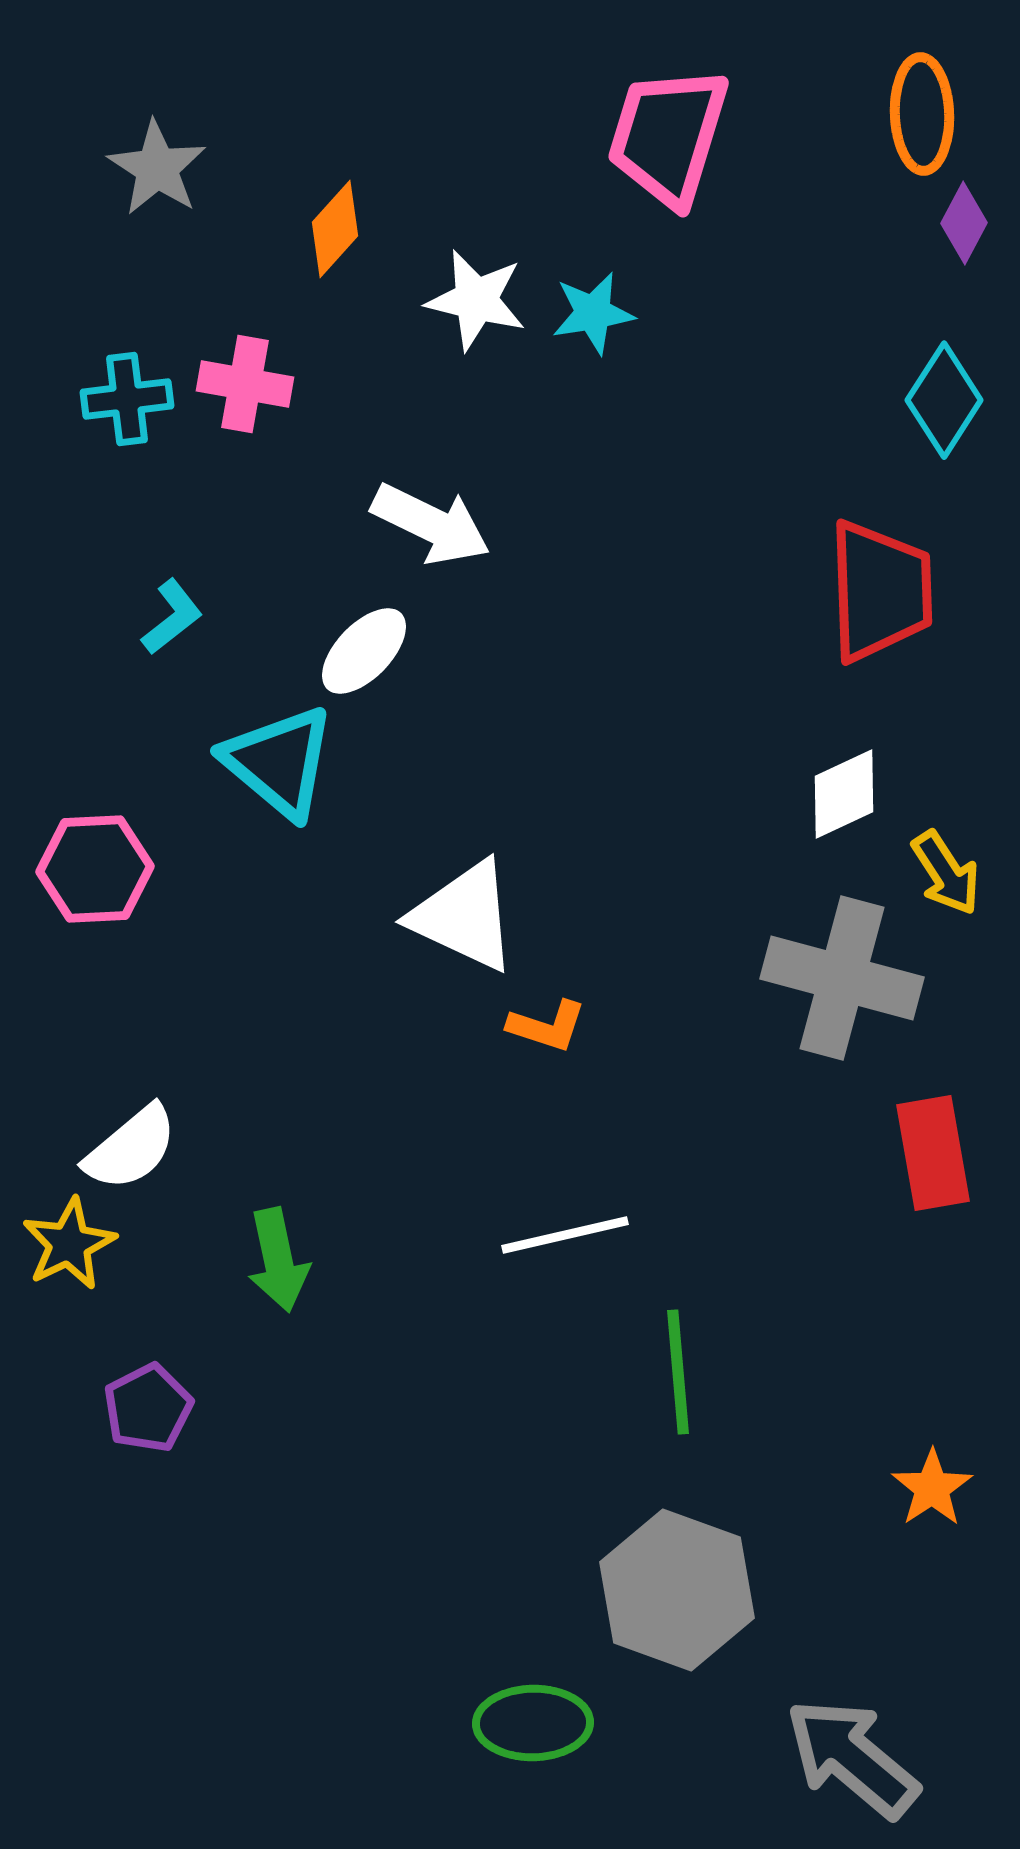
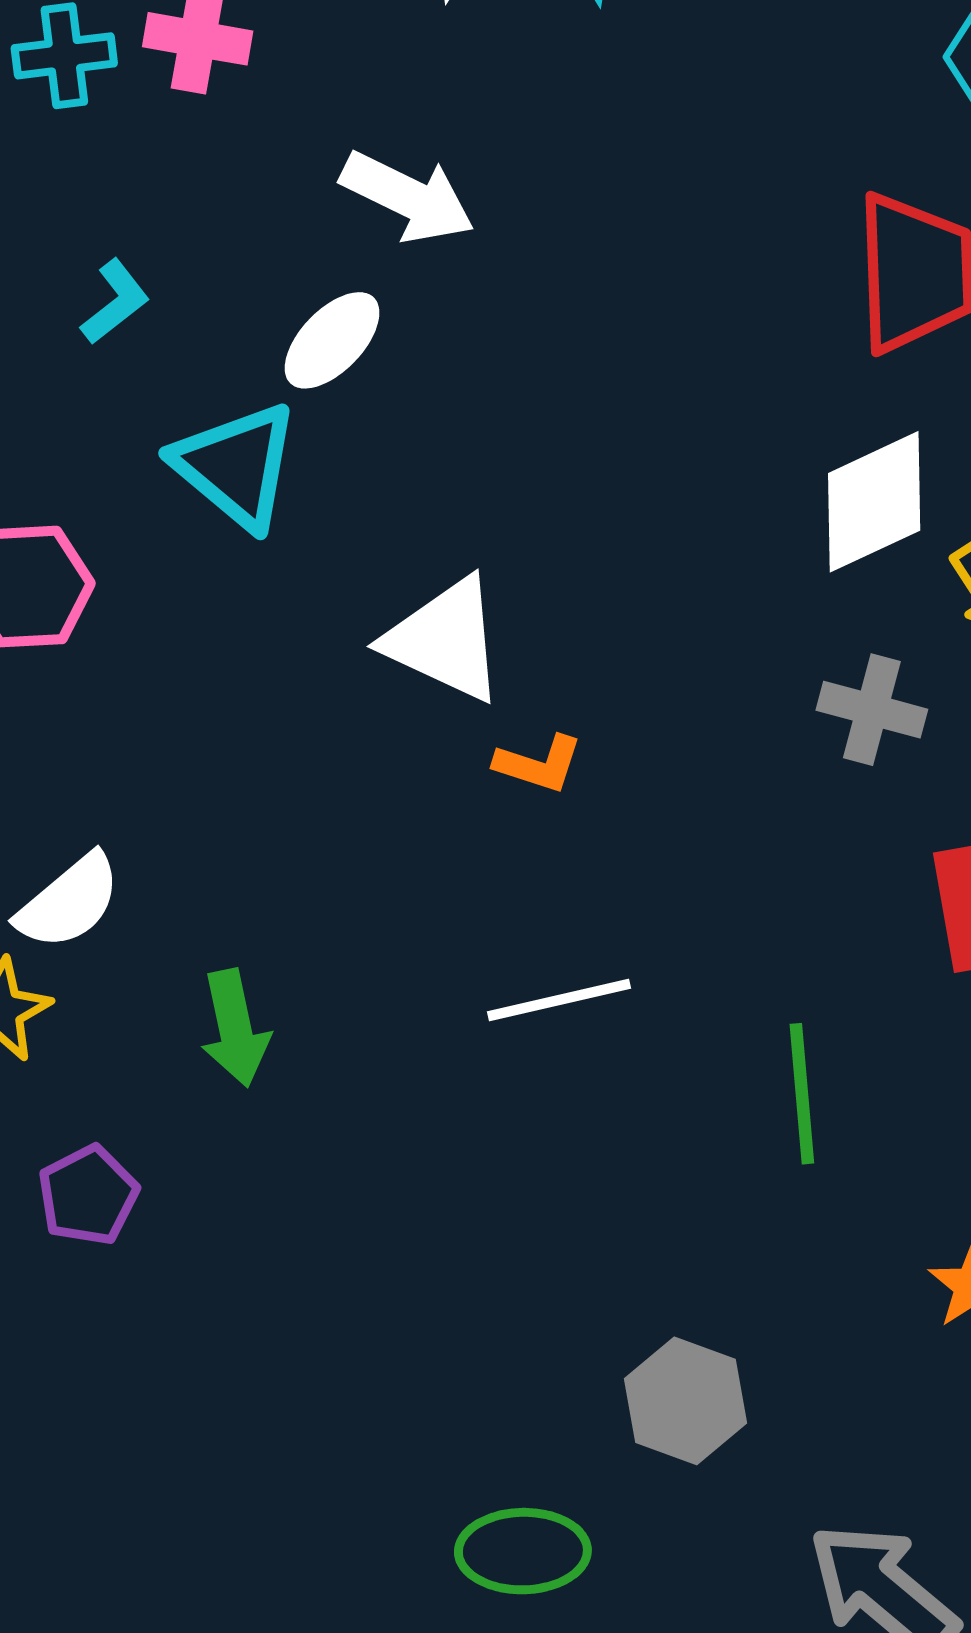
white diamond: (844, 794) -> (874, 502), size x1.4
gray cross: (842, 978) -> (872, 710), size x0.6
green line: (678, 1372) -> (802, 1094), moved
gray hexagon: (677, 1590) -> (686, 1401), size x0.7

